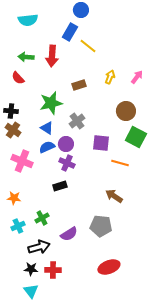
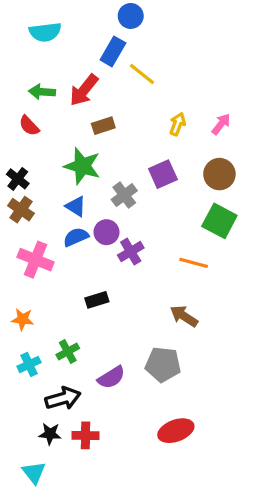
red arrow: (52, 56) -> (84, 90), turned 35
brown rectangle: (79, 85) -> (103, 126), moved
green star: (51, 103) -> (82, 166), turned 30
black cross: (11, 111) -> (18, 179), turned 32
brown circle: (126, 111) -> (219, 174), moved
purple square: (101, 143) -> (163, 174), moved, turned -30
purple cross: (67, 163) -> (131, 252), moved, turned 35
cyan triangle: (31, 291) -> (34, 473), moved

